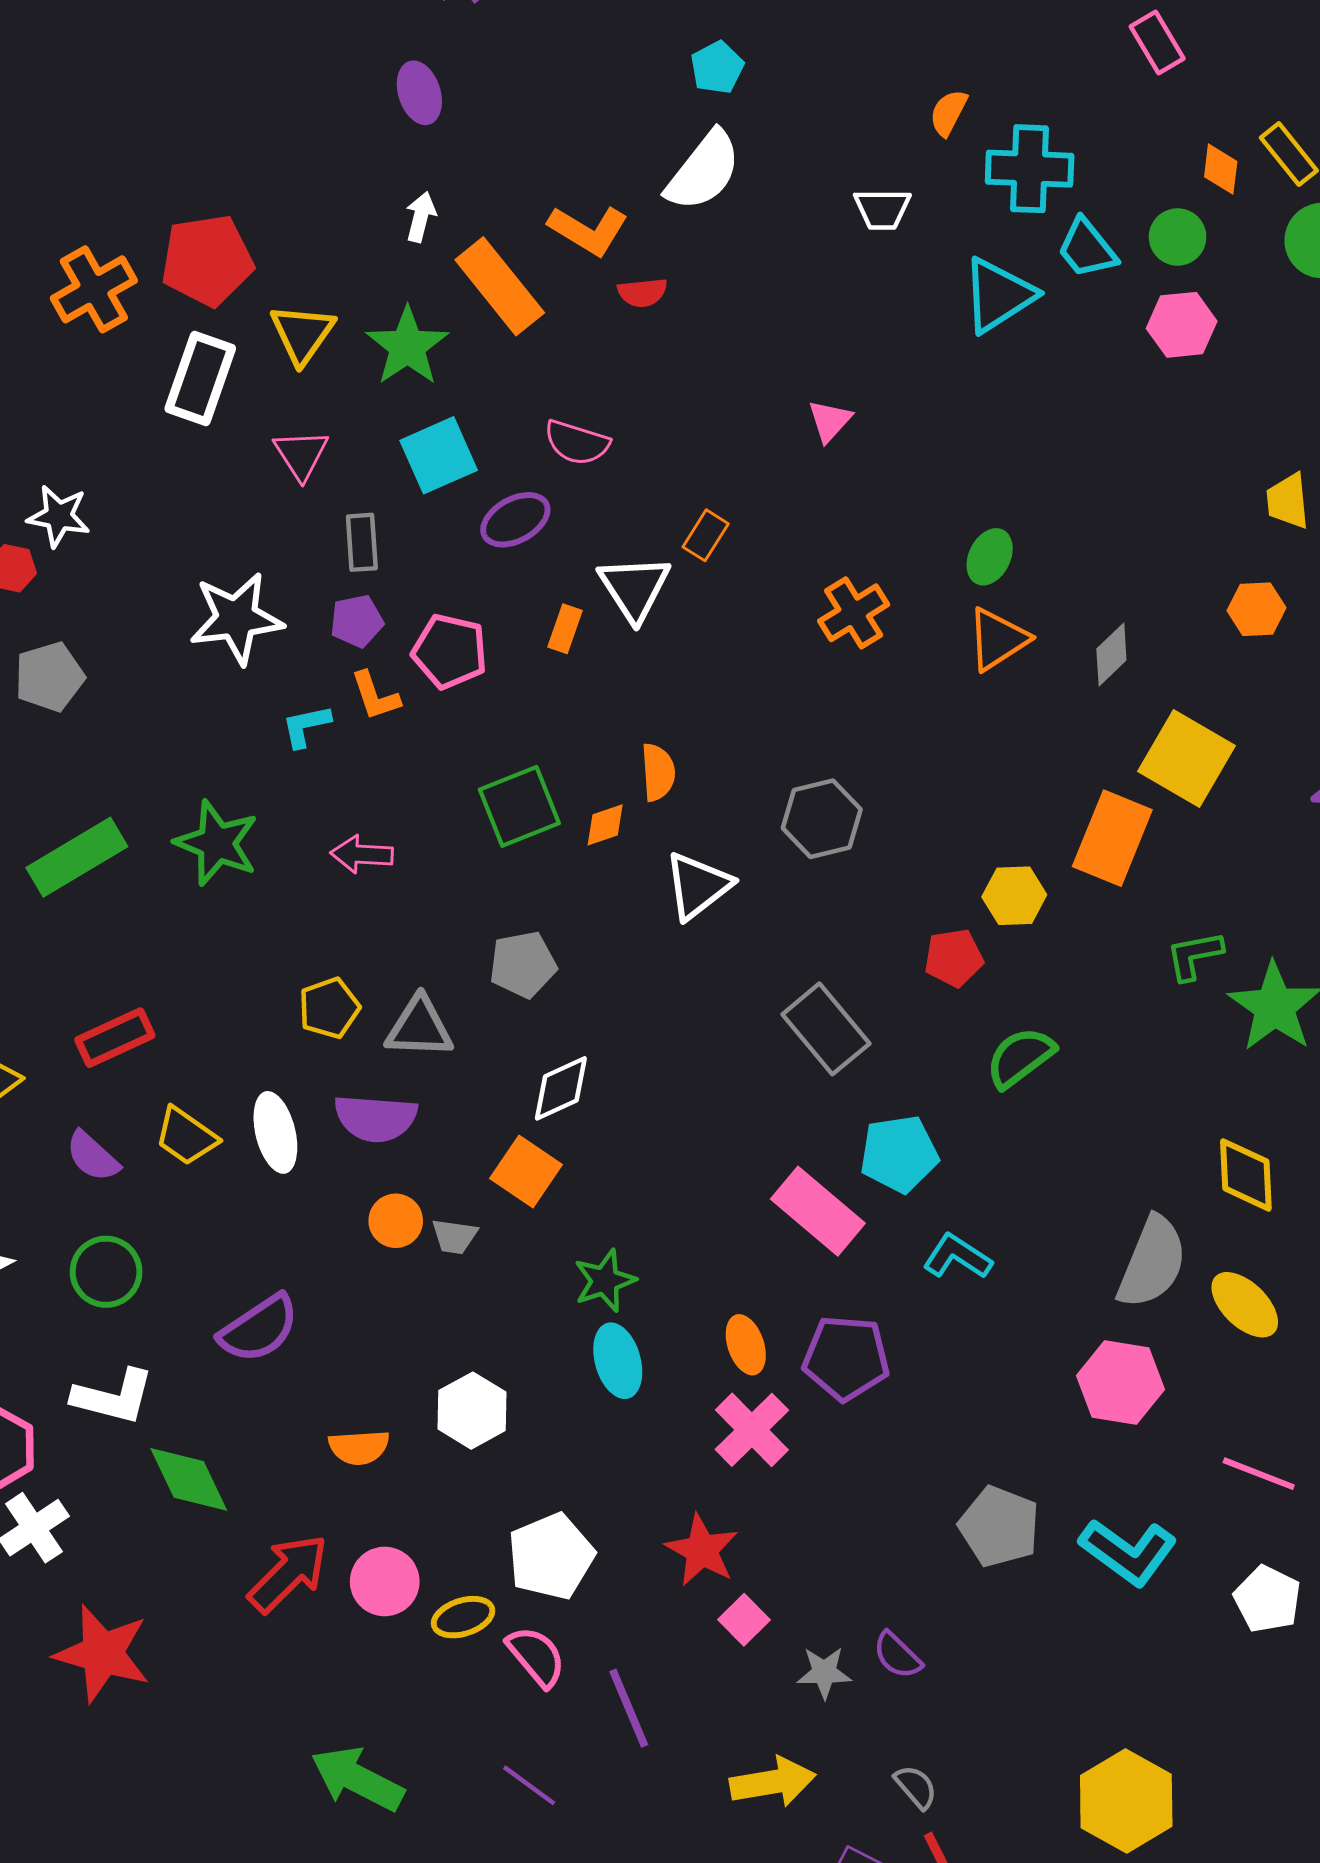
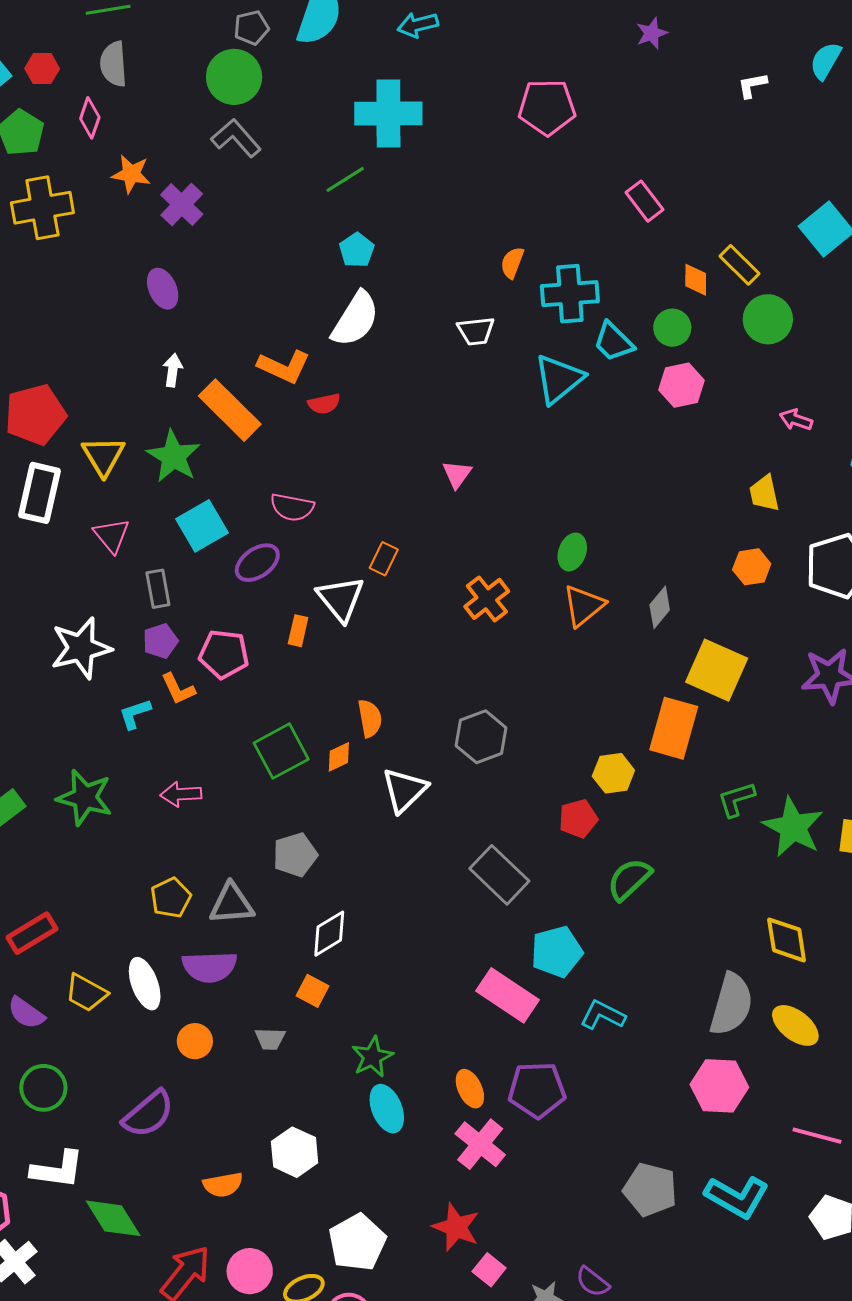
orange square: (526, 1172) -> (312, 991), size x0.7
orange circle: (396, 1221) -> (195, 1041), moved

